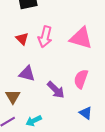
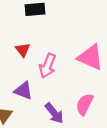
pink arrow: (45, 37) -> (47, 66), moved

